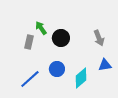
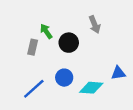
gray arrow: (99, 38) -> (95, 25), moved
cyan diamond: (81, 78) -> (91, 88), turned 45

